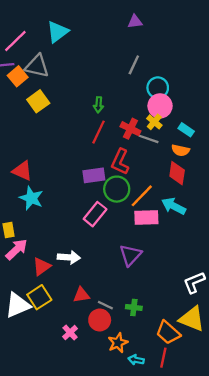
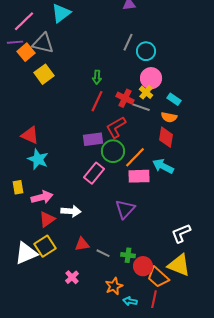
cyan circle: (158, 88) -> (146, 51), moved
red L-shape: (120, 162) -> (116, 127), turned 35
pink arrow: (17, 249) -> (42, 197), moved, turned 30
red circle: (100, 320) -> (143, 266), moved

